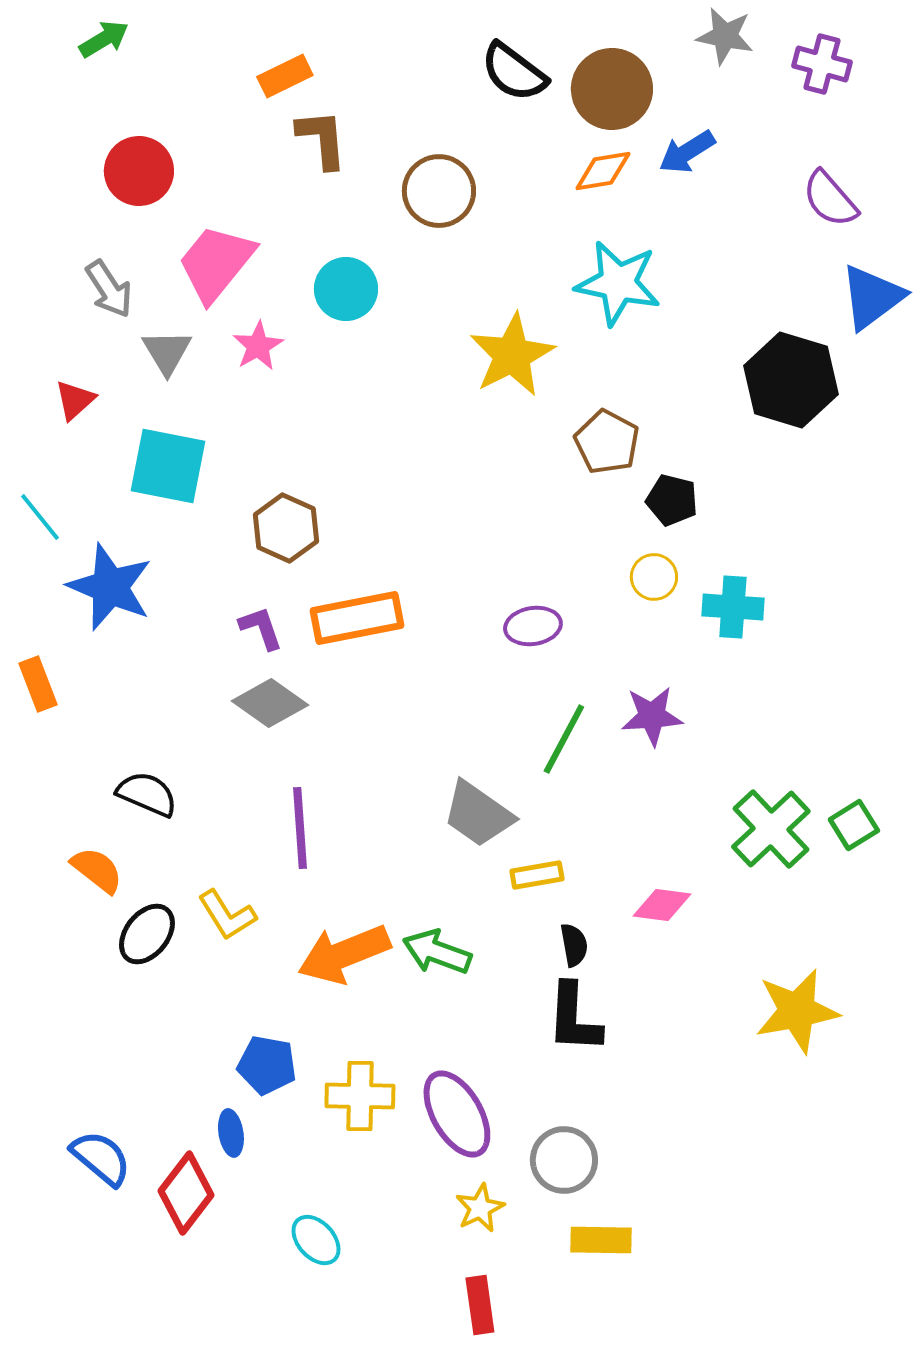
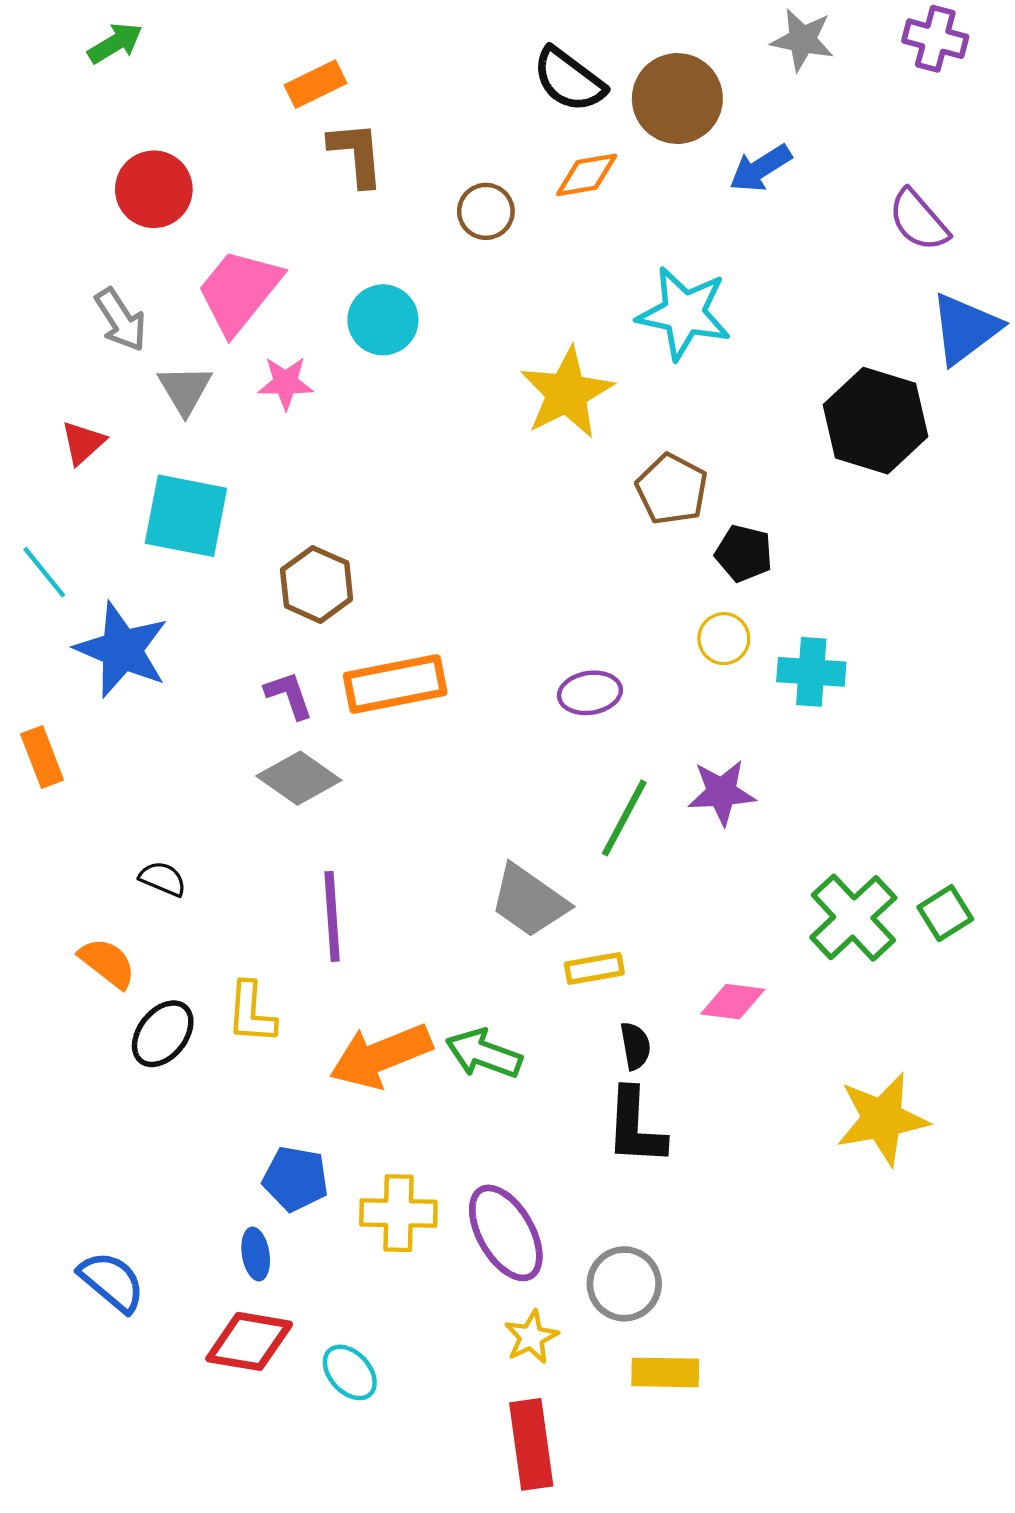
purple cross: (822, 64) -> (935, 39), moved
orange diamond: (603, 171) -> (587, 175), moved
brown circle: (439, 191) -> (486, 211), size x0.7
pink star: (258, 346) -> (286, 383), turned 30
black semicircle: (147, 794) -> (163, 879), size x0.7
yellow L-shape: (227, 915) -> (251, 1013), turned 36
red diamond: (186, 1193) -> (249, 1341), moved, turned 62
red rectangle: (480, 1305) -> (531, 1444), size x1.4

